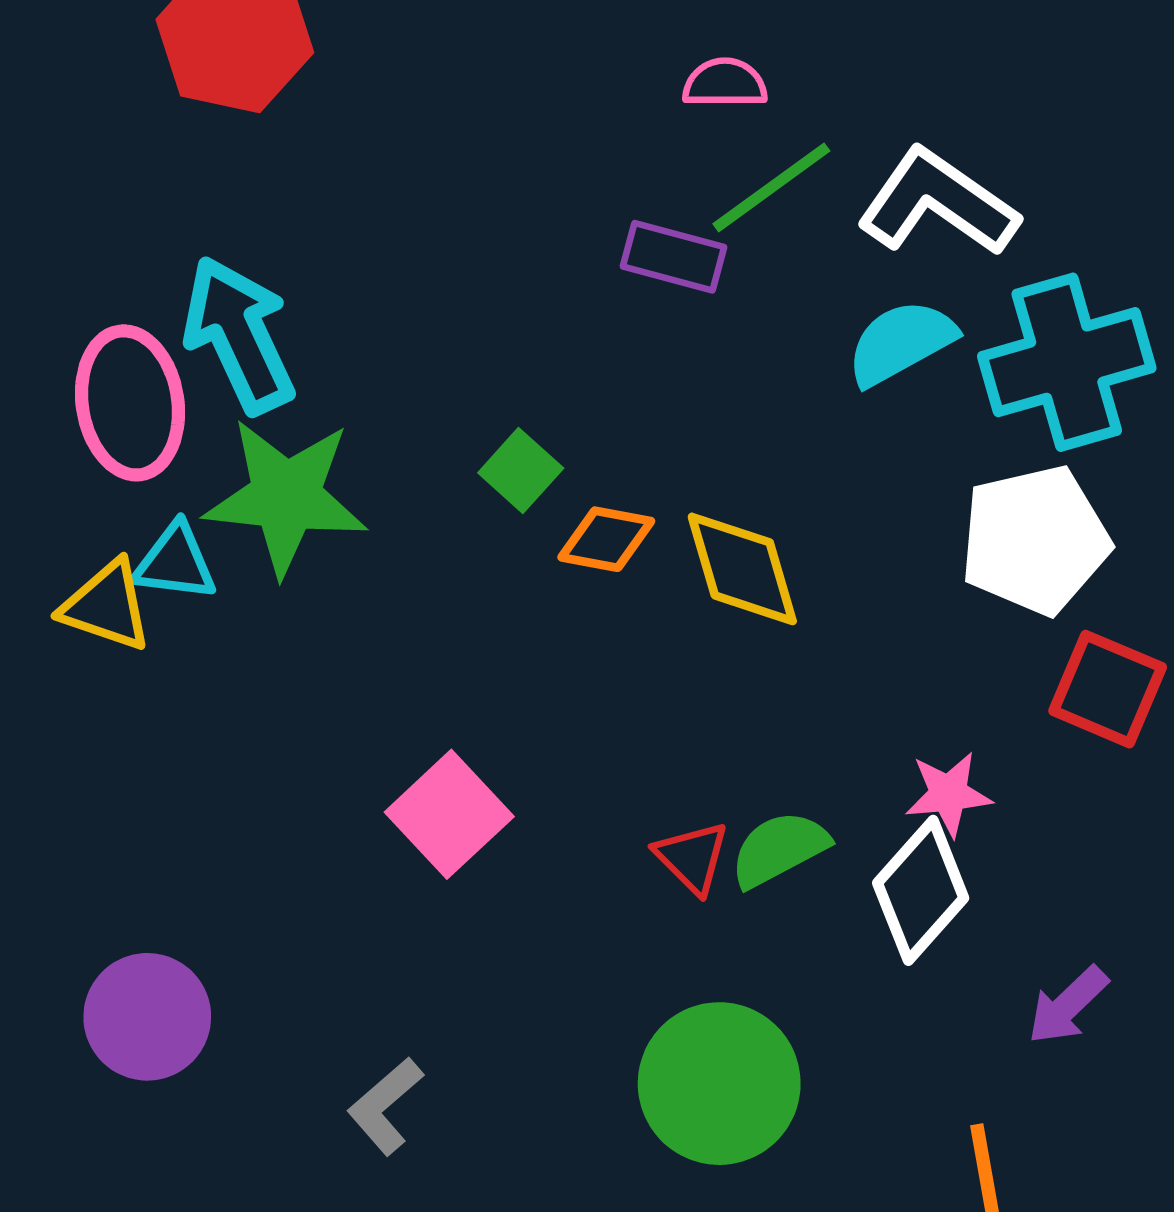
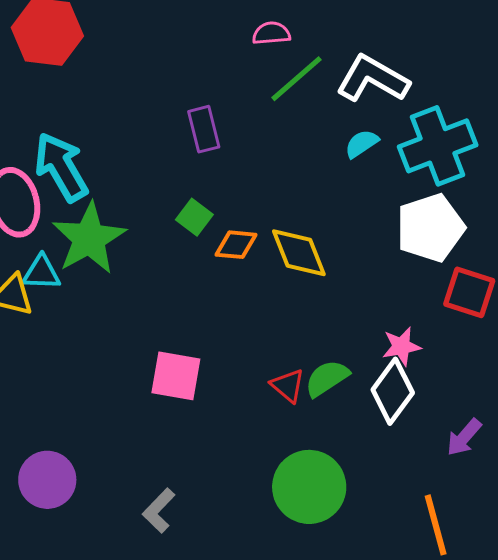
purple rectangle: (673, 257) -> (204, 129), moved, turned 66
cyan semicircle: (901, 343) -> (362, 144), size x0.7
green star: (286, 497) -> (89, 238), turned -30
pink square: (449, 814) -> (176, 376), turned -32

